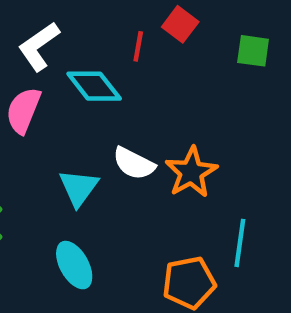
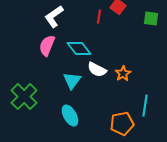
cyan diamond: (94, 86) -> (79, 49), moved
orange star: (191, 172) -> (123, 74), size x0.7

